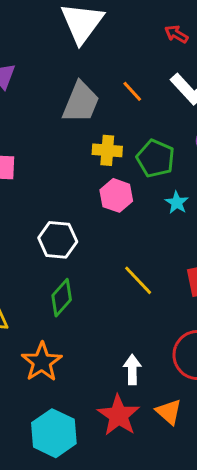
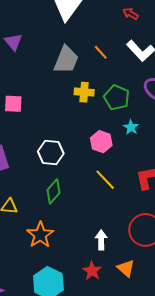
pink hexagon: (116, 195) -> (101, 142), moved
red star: (119, 415) -> (92, 271), size x0.7

